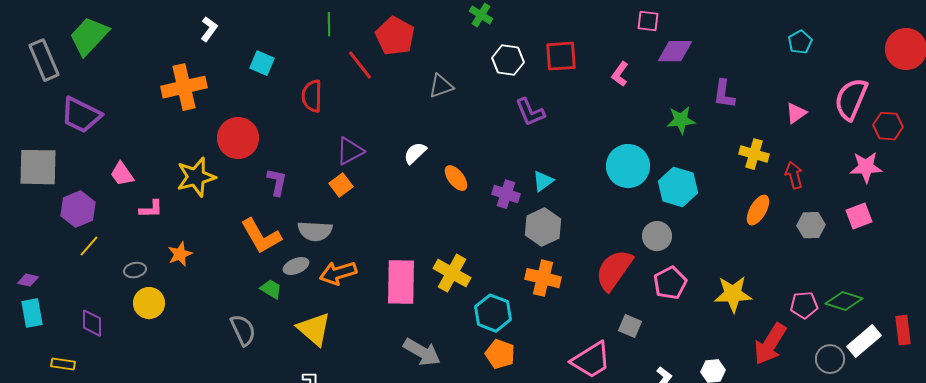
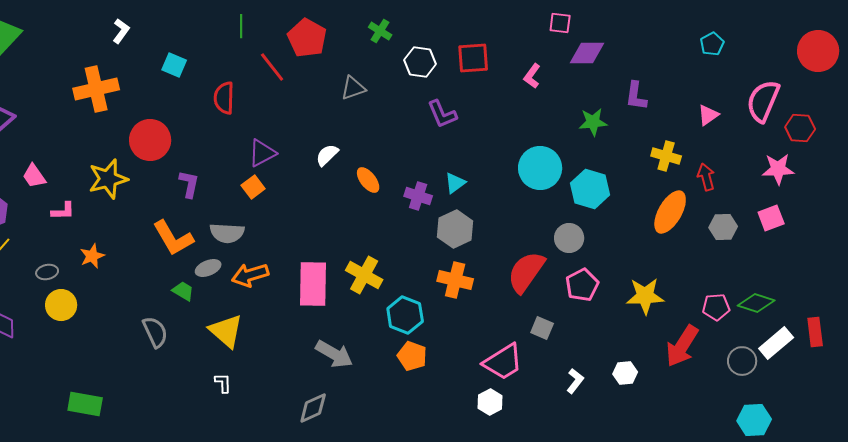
green cross: (481, 15) -> (380, 31), moved
orange ellipse: (758, 210) -> (670, 212), size x1.4

